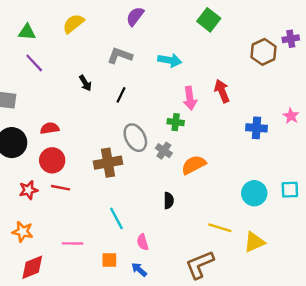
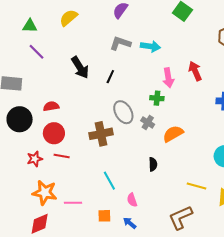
gray L-shape: (120, 56) -> (120, 43), moved
black arrow: (85, 83) -> (80, 67), size x1.6
orange star: (23, 232) -> (45, 193), moved, size x1.4

